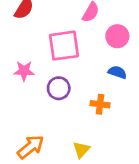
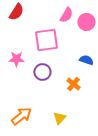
pink circle: (117, 36) -> (86, 22), moved
orange cross: (100, 104) -> (73, 84), turned 32

